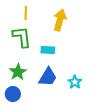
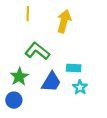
green L-shape: (22, 37) -> (37, 51), moved, turned -45
cyan rectangle: (48, 50) -> (74, 68), moved

